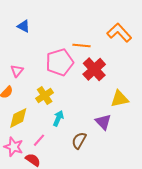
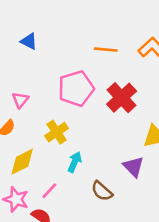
orange line: (82, 46) -> (106, 50), moved
brown semicircle: (79, 141) -> (102, 191), turned -78

